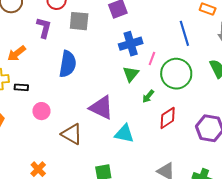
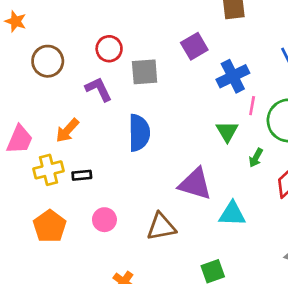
purple L-shape: (44, 28) -> (99, 89), turned -30
blue cross: (131, 44) -> (233, 76), moved
pink circle: (41, 111) -> (104, 220), moved
brown triangle: (72, 134) -> (161, 227), turned -30

